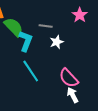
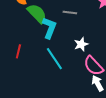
white star: (57, 42) -> (81, 44), moved

